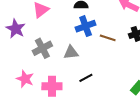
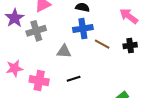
gray cross: (42, 48) -> (36, 31), moved
pink star: (25, 79) -> (14, 68), turned 30

